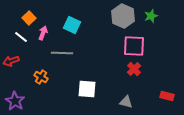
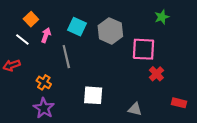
gray hexagon: (123, 16) -> (110, 31), moved
gray line: (62, 53) -> (66, 57), turned 75
red cross: (134, 69) -> (156, 74), moved
purple star: (15, 101) -> (44, 108), moved

